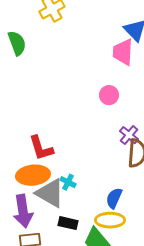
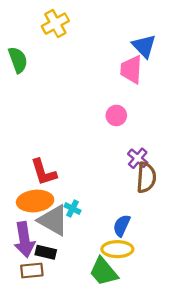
black rectangle: (68, 223) -> (46, 252), moved

